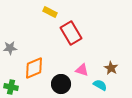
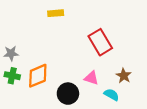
yellow rectangle: (50, 12) -> (56, 13), turned -32
red rectangle: (71, 33) -> (100, 42), moved
green cross: (11, 87) -> (12, 76), moved

